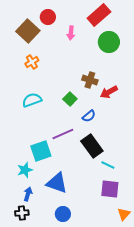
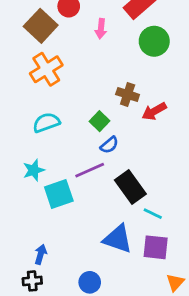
orange cross: (32, 62) -> (46, 69), size x1.6
blue semicircle: (89, 116) -> (109, 145), moved
cyan star: (25, 170) -> (34, 170), moved
blue triangle: (57, 183) -> (118, 239), moved

